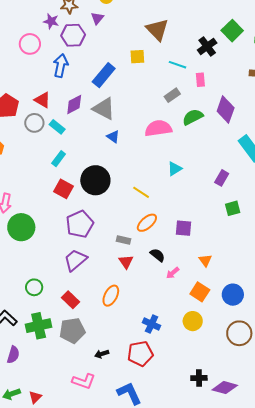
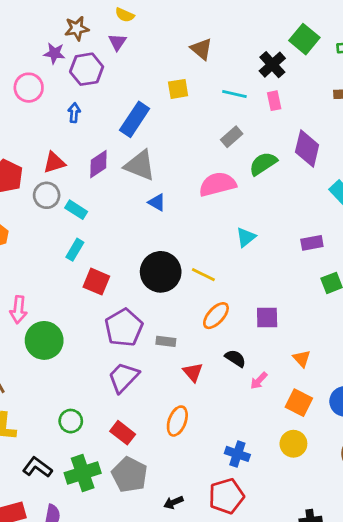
brown triangle: (157, 30) -> (201, 49), size x0.7
blue arrow: (61, 66) -> (74, 113), size x0.6
pink rectangle: (200, 80) -> (274, 101), moved
red triangle: (42, 100) -> (54, 163), turned -42
cyan rectangle: (57, 127) -> (76, 210), moved
cyan rectangle: (59, 159) -> (75, 250), moved
purple rectangle: (222, 178) -> (312, 243), turned 56
black circle: (95, 180) -> (161, 272), moved
gray rectangle: (124, 240) -> (166, 341), moved
gray pentagon: (72, 331) -> (130, 475), turned -30

